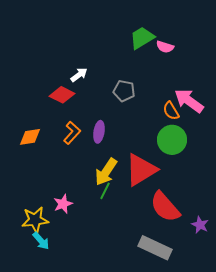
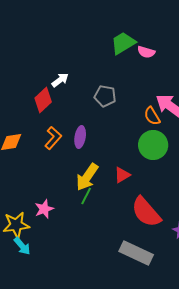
red diamond: (62, 95) -> (43, 100), turned -70
red triangle: (141, 170) -> (122, 175), size x0.5

